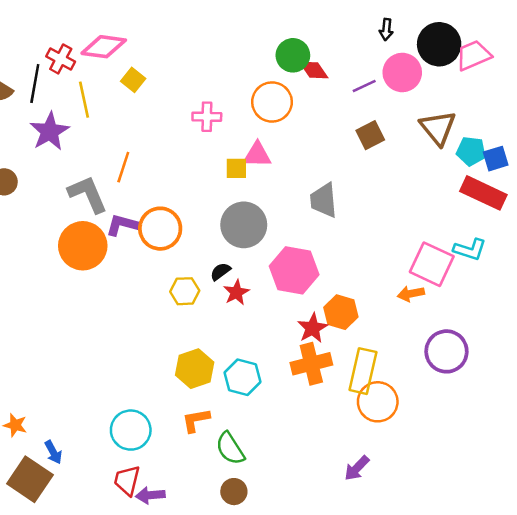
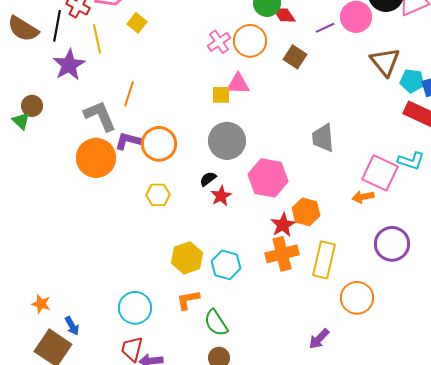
pink cross: (207, 117) -> (219, 42), moved, turned -35
brown square: (370, 135) -> (295, 57), moved, turned -30
gray trapezoid: (324, 200) -> (323, 138), moved
yellow hexagon: (185, 291) -> (158, 195), moved
orange circle: (378, 402) -> (357, 298), moved

